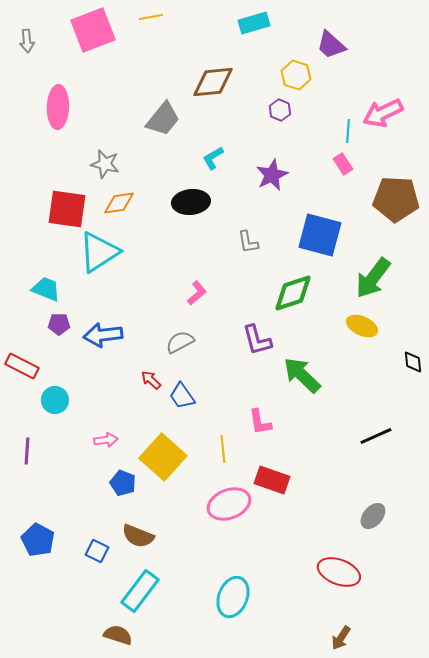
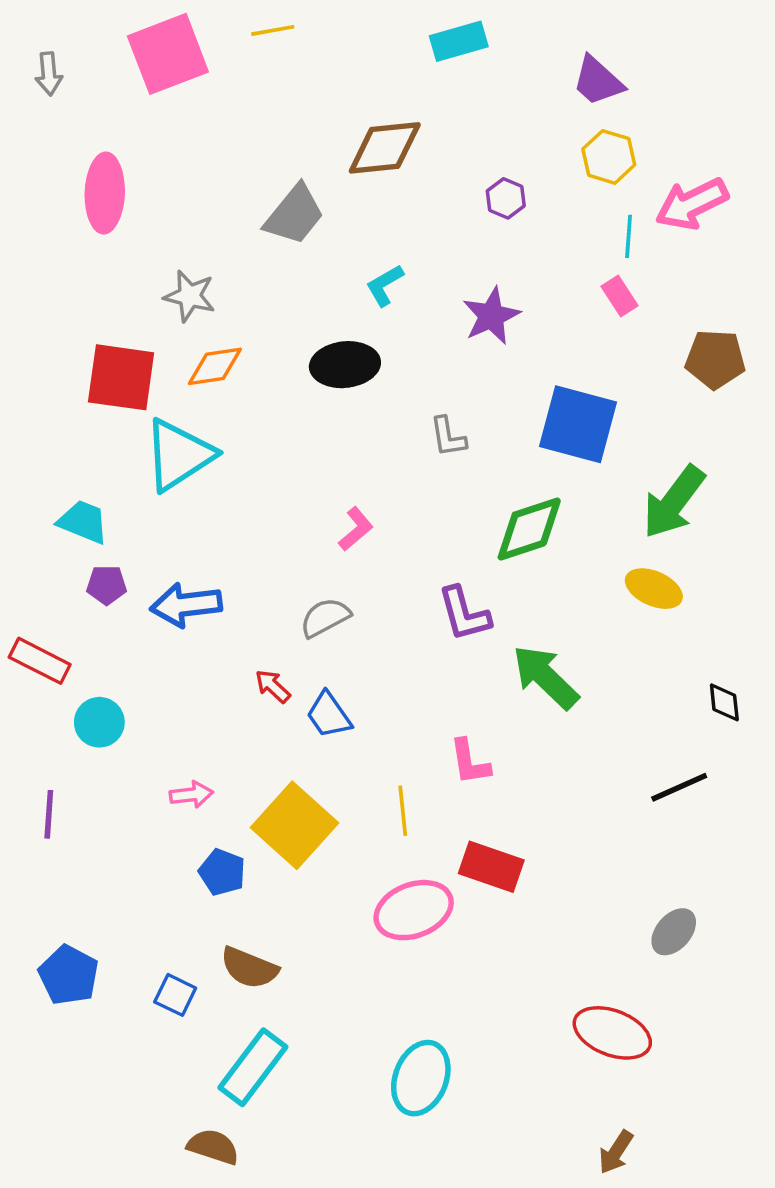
yellow hexagon: (296, 75) -> (609, 157), moved
brown pentagon: (396, 199) -> (715, 359), size x0.7
black diamond: (413, 362) -> (724, 702), moved

